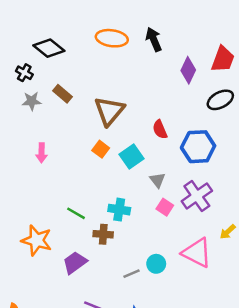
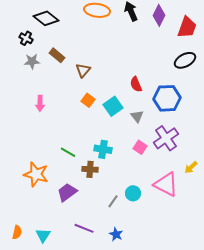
purple diamond: (188, 70) -> (159, 15), moved
brown triangle: (109, 111) -> (83, 70), moved, size x0.6
gray triangle: (157, 180) -> (137, 116), moved
gray line: (132, 274) -> (113, 201), turned -32

